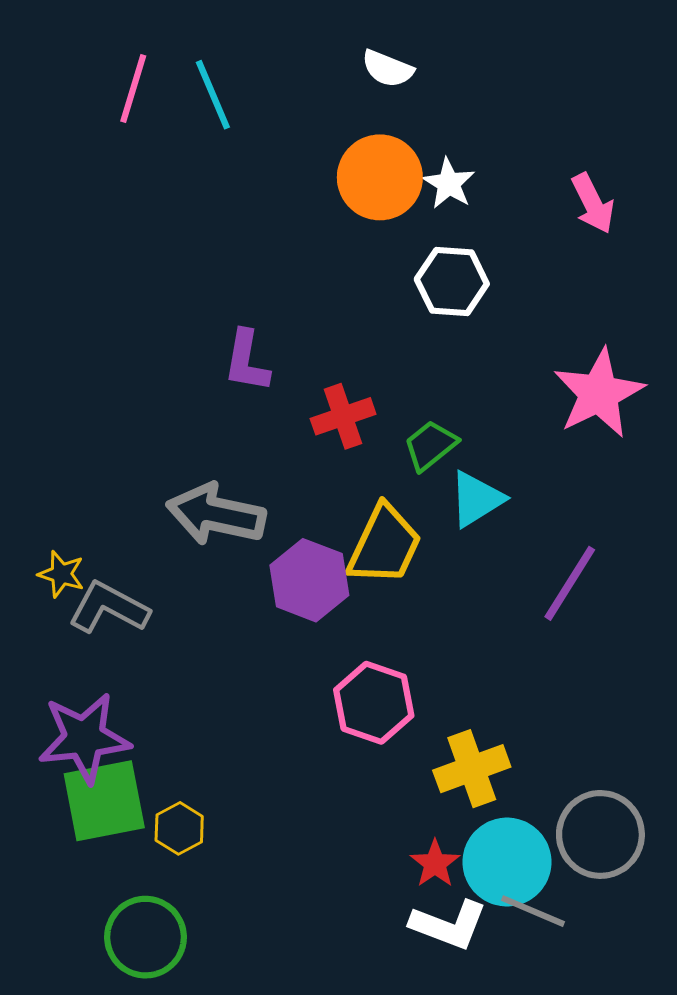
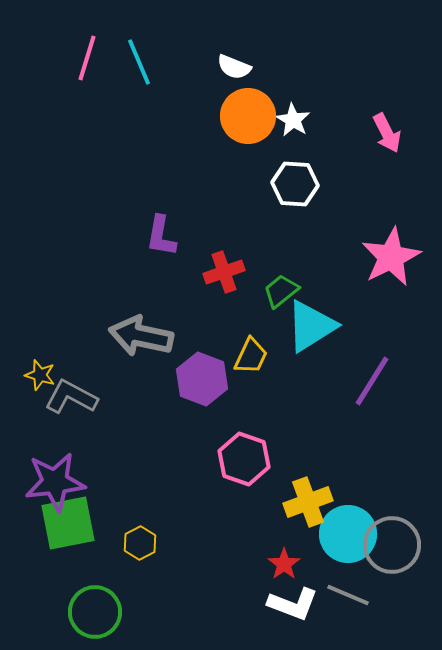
white semicircle: (388, 69) -> (234, 67), moved
cyan triangle: (476, 499) -> (311, 326), size x1.4
yellow trapezoid: (384, 545) -> (251, 356), size x0.7
yellow hexagon: (179, 828) -> (140, 543), moved
cyan circle: (507, 862) -> (348, 534), moved

